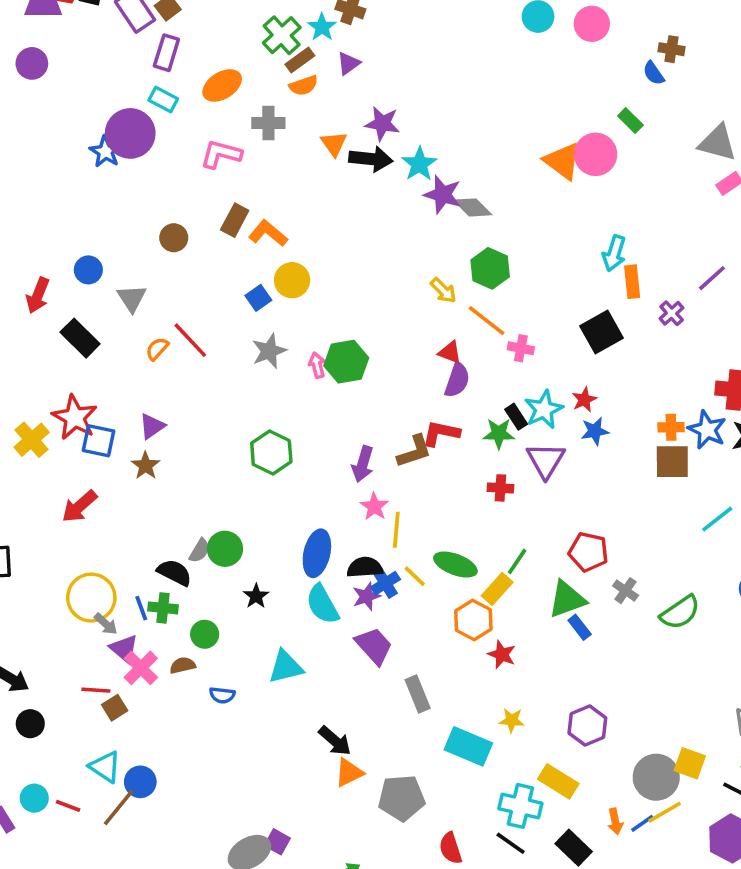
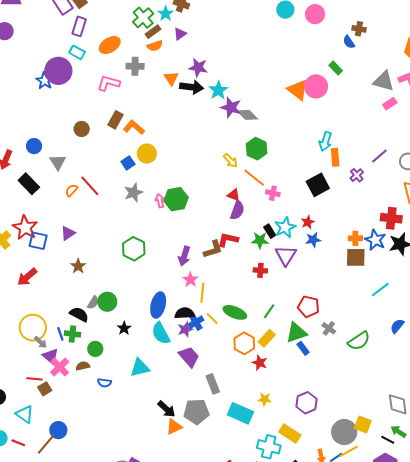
brown star: (146, 466) -> (78, 266), moved
yellow rectangle: (497, 589) -> (267, 338), moved
cyan triangle: (105, 767) -> (25, 414), moved
gray pentagon: (402, 798) -> (196, 412), moved

